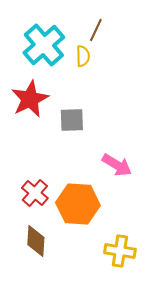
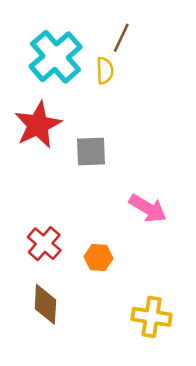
orange hexagon: (78, 204) -> (99, 258), size x0.5

